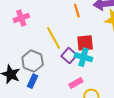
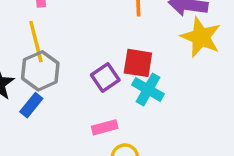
yellow line: (53, 38) -> (36, 42), moved
cyan cross: (83, 57) -> (148, 89), moved

